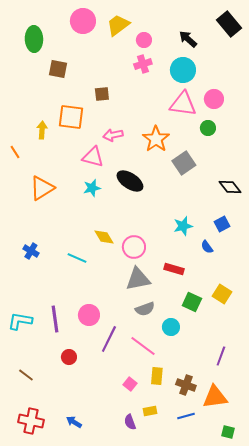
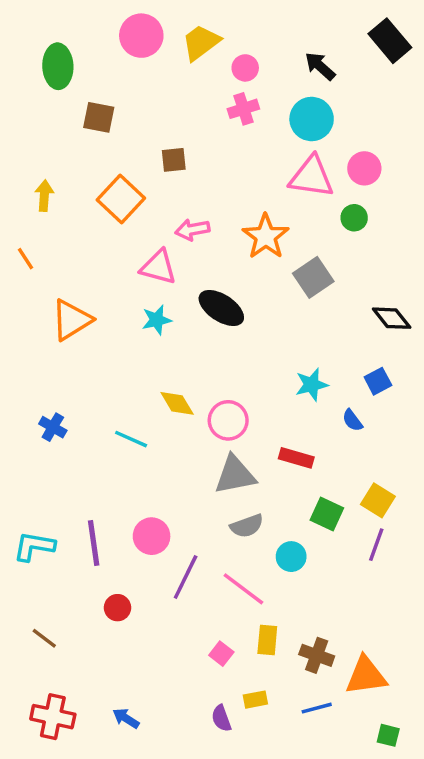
orange square: (71, 117) -> (121, 199), turned 36
yellow arrow: (42, 130) -> (44, 196), moved
purple line: (221, 356) -> (376, 545), moved

